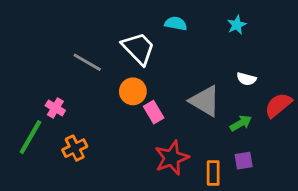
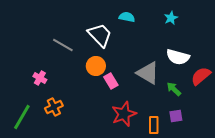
white semicircle: (246, 79) -> (178, 57), size x1.6
green arrow: (241, 123) -> (174, 89), turned -105
green line: (30, 137) -> (22, 117), moved

